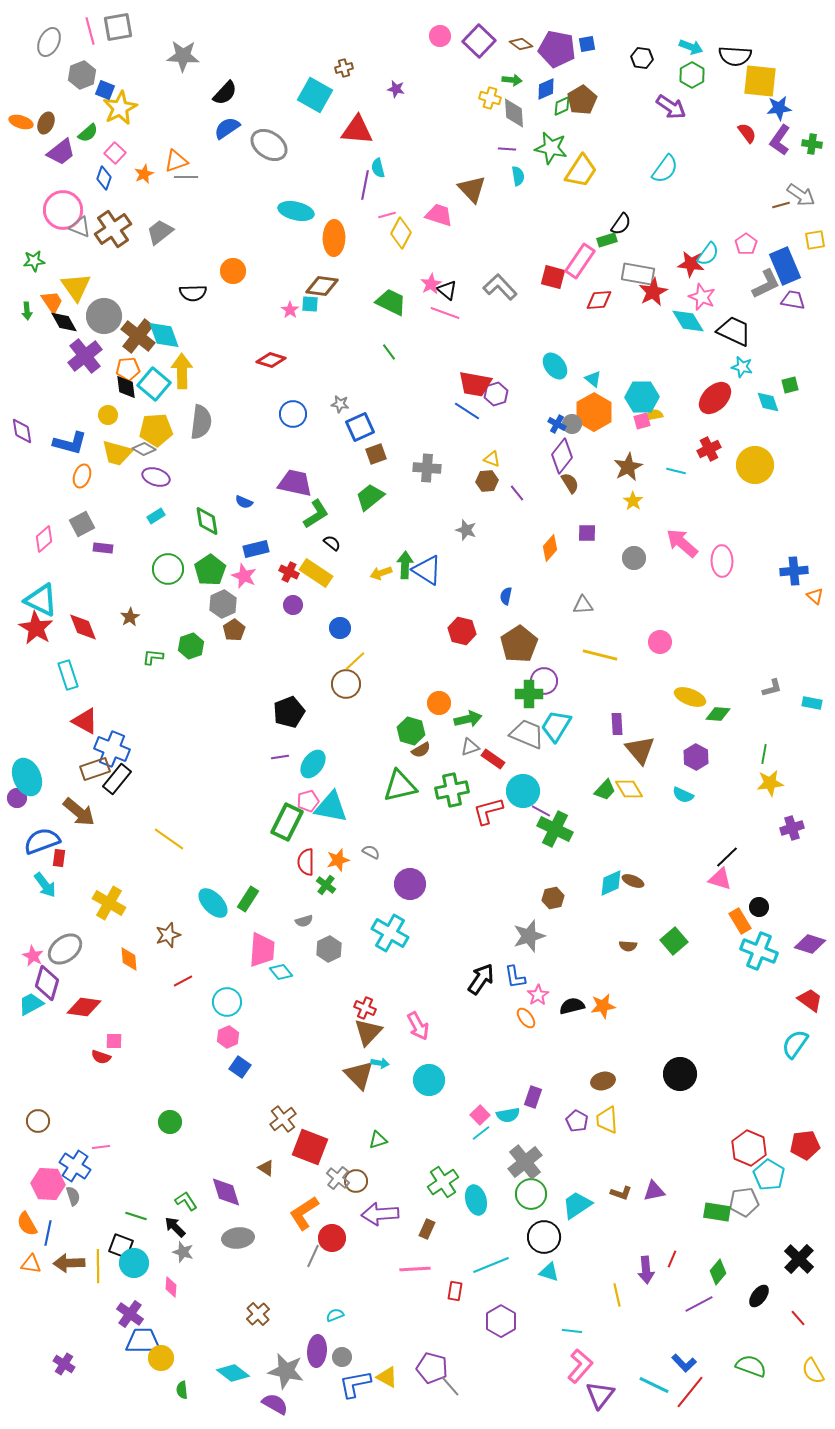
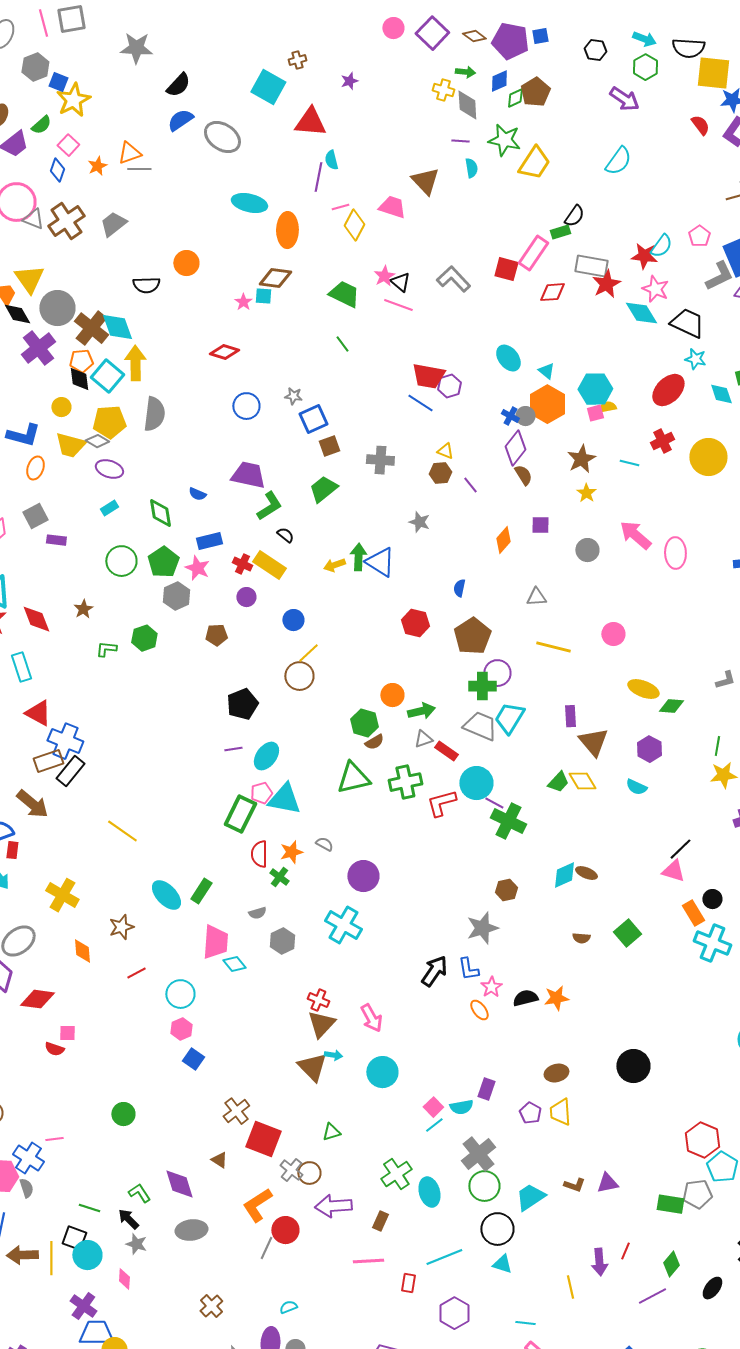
purple star: (396, 89) -> (349, 81), turned -30
brown pentagon: (234, 630) -> (216, 635), moved, turned 30

